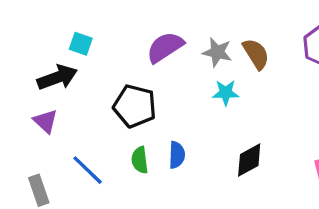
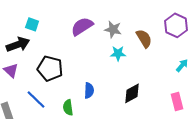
brown semicircle: (256, 54) -> (144, 38), moved
black pentagon: (135, 106) -> (50, 68), moved
green semicircle: (140, 160) -> (68, 107), moved

